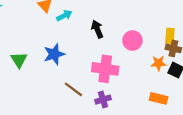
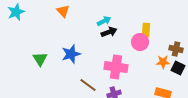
cyan arrow: (64, 16) -> (104, 21), moved
black arrow: (97, 29) -> (109, 32), turned 91
yellow rectangle: (170, 36) -> (146, 30), moved

